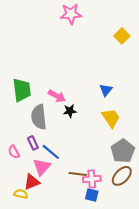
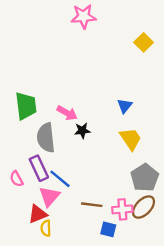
purple rectangle: (33, 143) -> (39, 168), size x1.5
pink cross: (92, 179) -> (122, 209), moved
yellow semicircle: (21, 194) -> (46, 228), moved, turned -104

